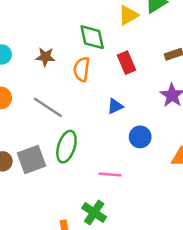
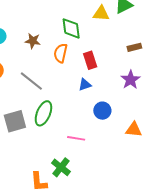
yellow triangle: (128, 15) -> (101, 13), turned 30
red rectangle: (126, 63) -> (90, 60), moved

